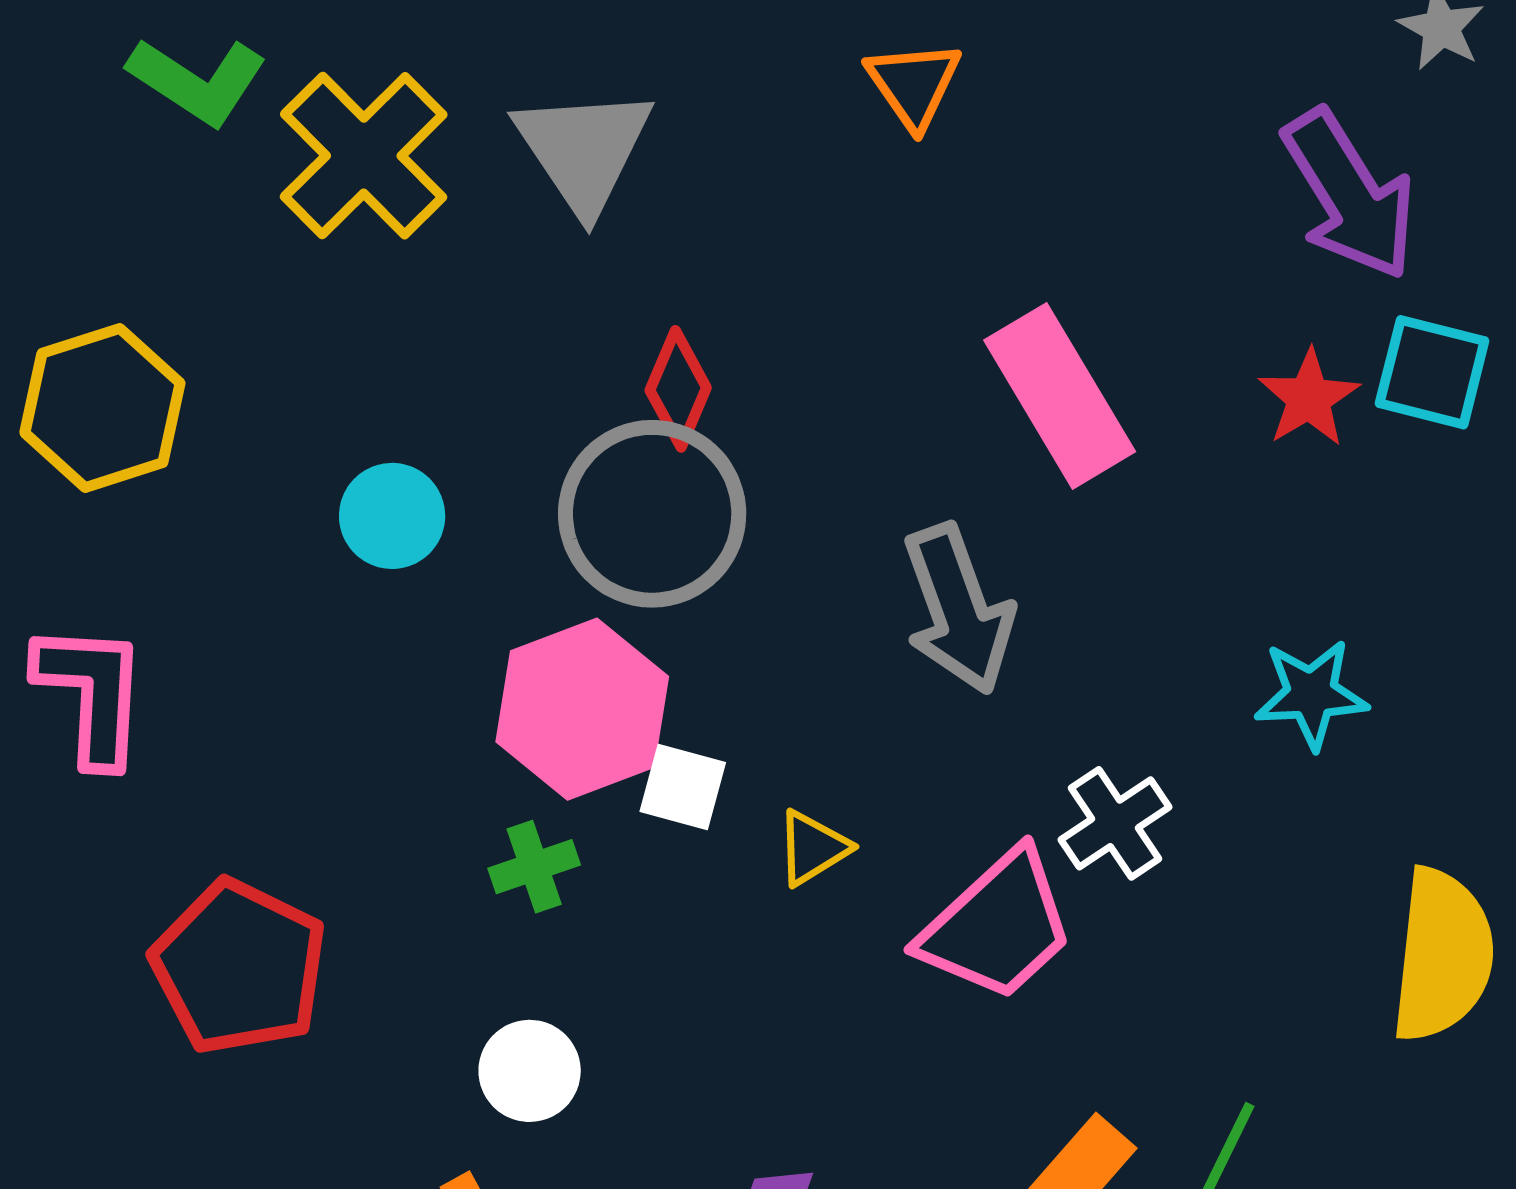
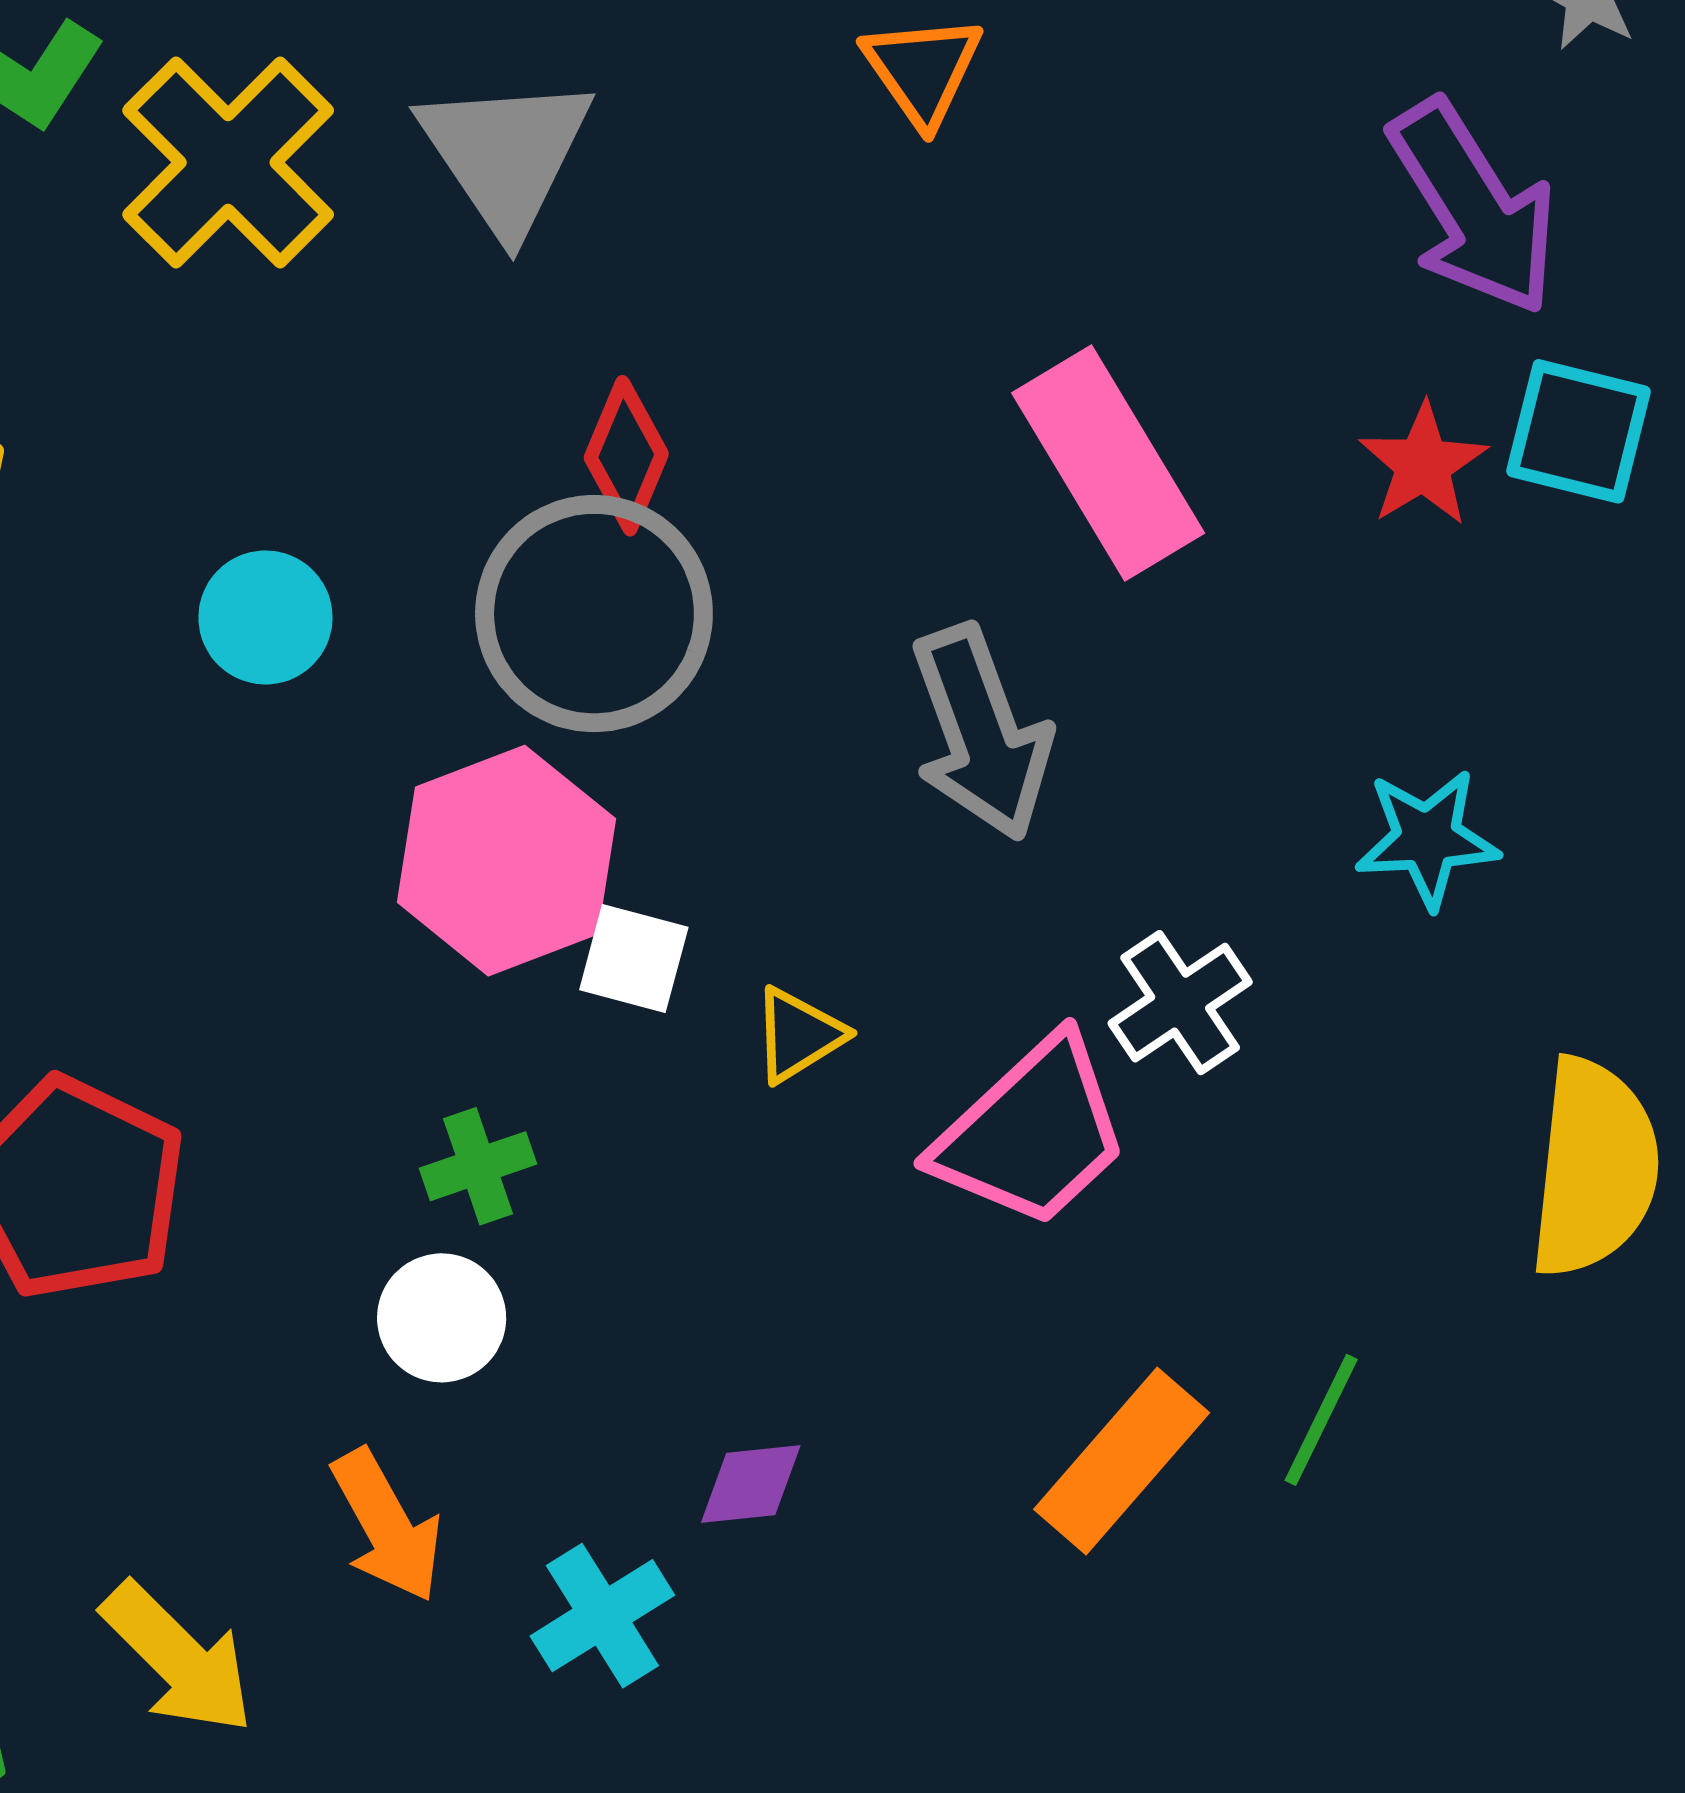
green cross: (534, 867) -> (478, 1166), moved

